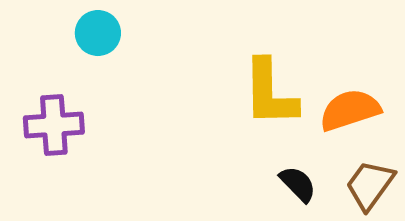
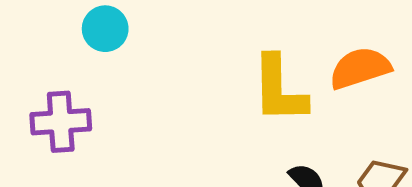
orange semicircle: (350, 110) -> (360, 68), moved

